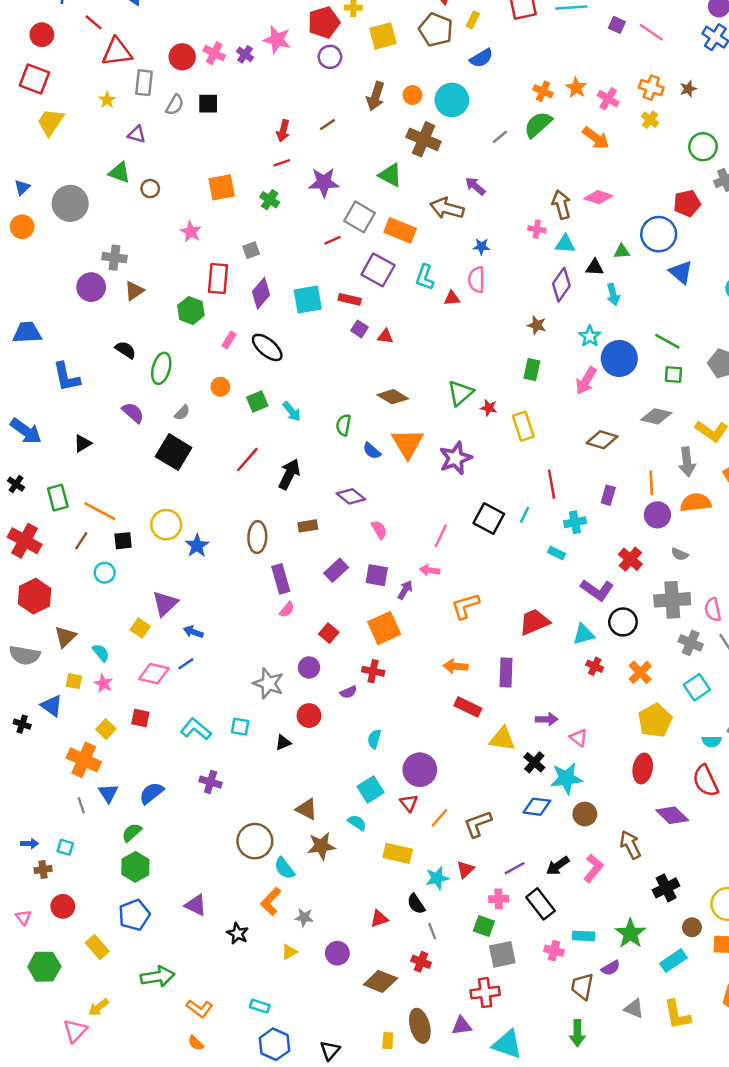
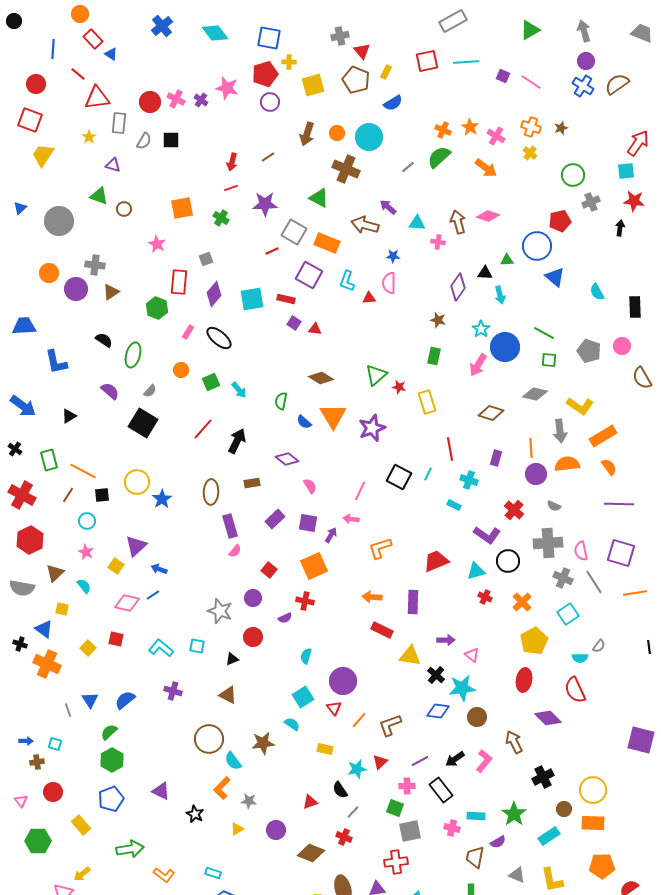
orange circle: (22, 227) -> (49, 273), moved
cyan triangle: (565, 244) -> (417, 223), moved
cyan cross: (575, 522) -> (469, 480), turned 30
pink star: (103, 684) -> (86, 552), moved
orange cross: (84, 760) -> (47, 664), moved
brown triangle: (307, 809) -> (228, 695), moved
yellow rectangle: (398, 853) -> (325, 749), size x0.7
gray line: (432, 931) -> (353, 812), turned 64

